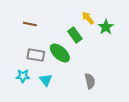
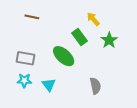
brown line: (30, 24) -> (32, 17), moved
green star: (106, 27) -> (109, 40), moved
gray rectangle: (36, 55) -> (25, 58), moved

